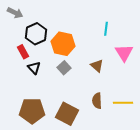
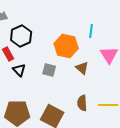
orange hexagon: (63, 44) -> (66, 46), moved
gray square: (64, 68) -> (49, 70), turned -32

